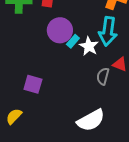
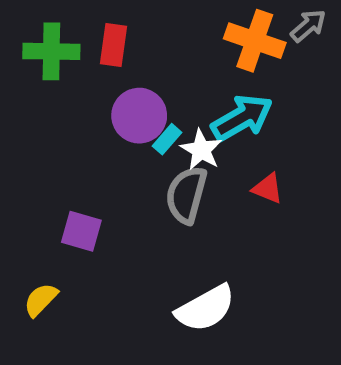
cyan arrow: (108, 31) -> (242, 118), turned -128
gray semicircle: (103, 76) -> (186, 195), moved, size x1.5

